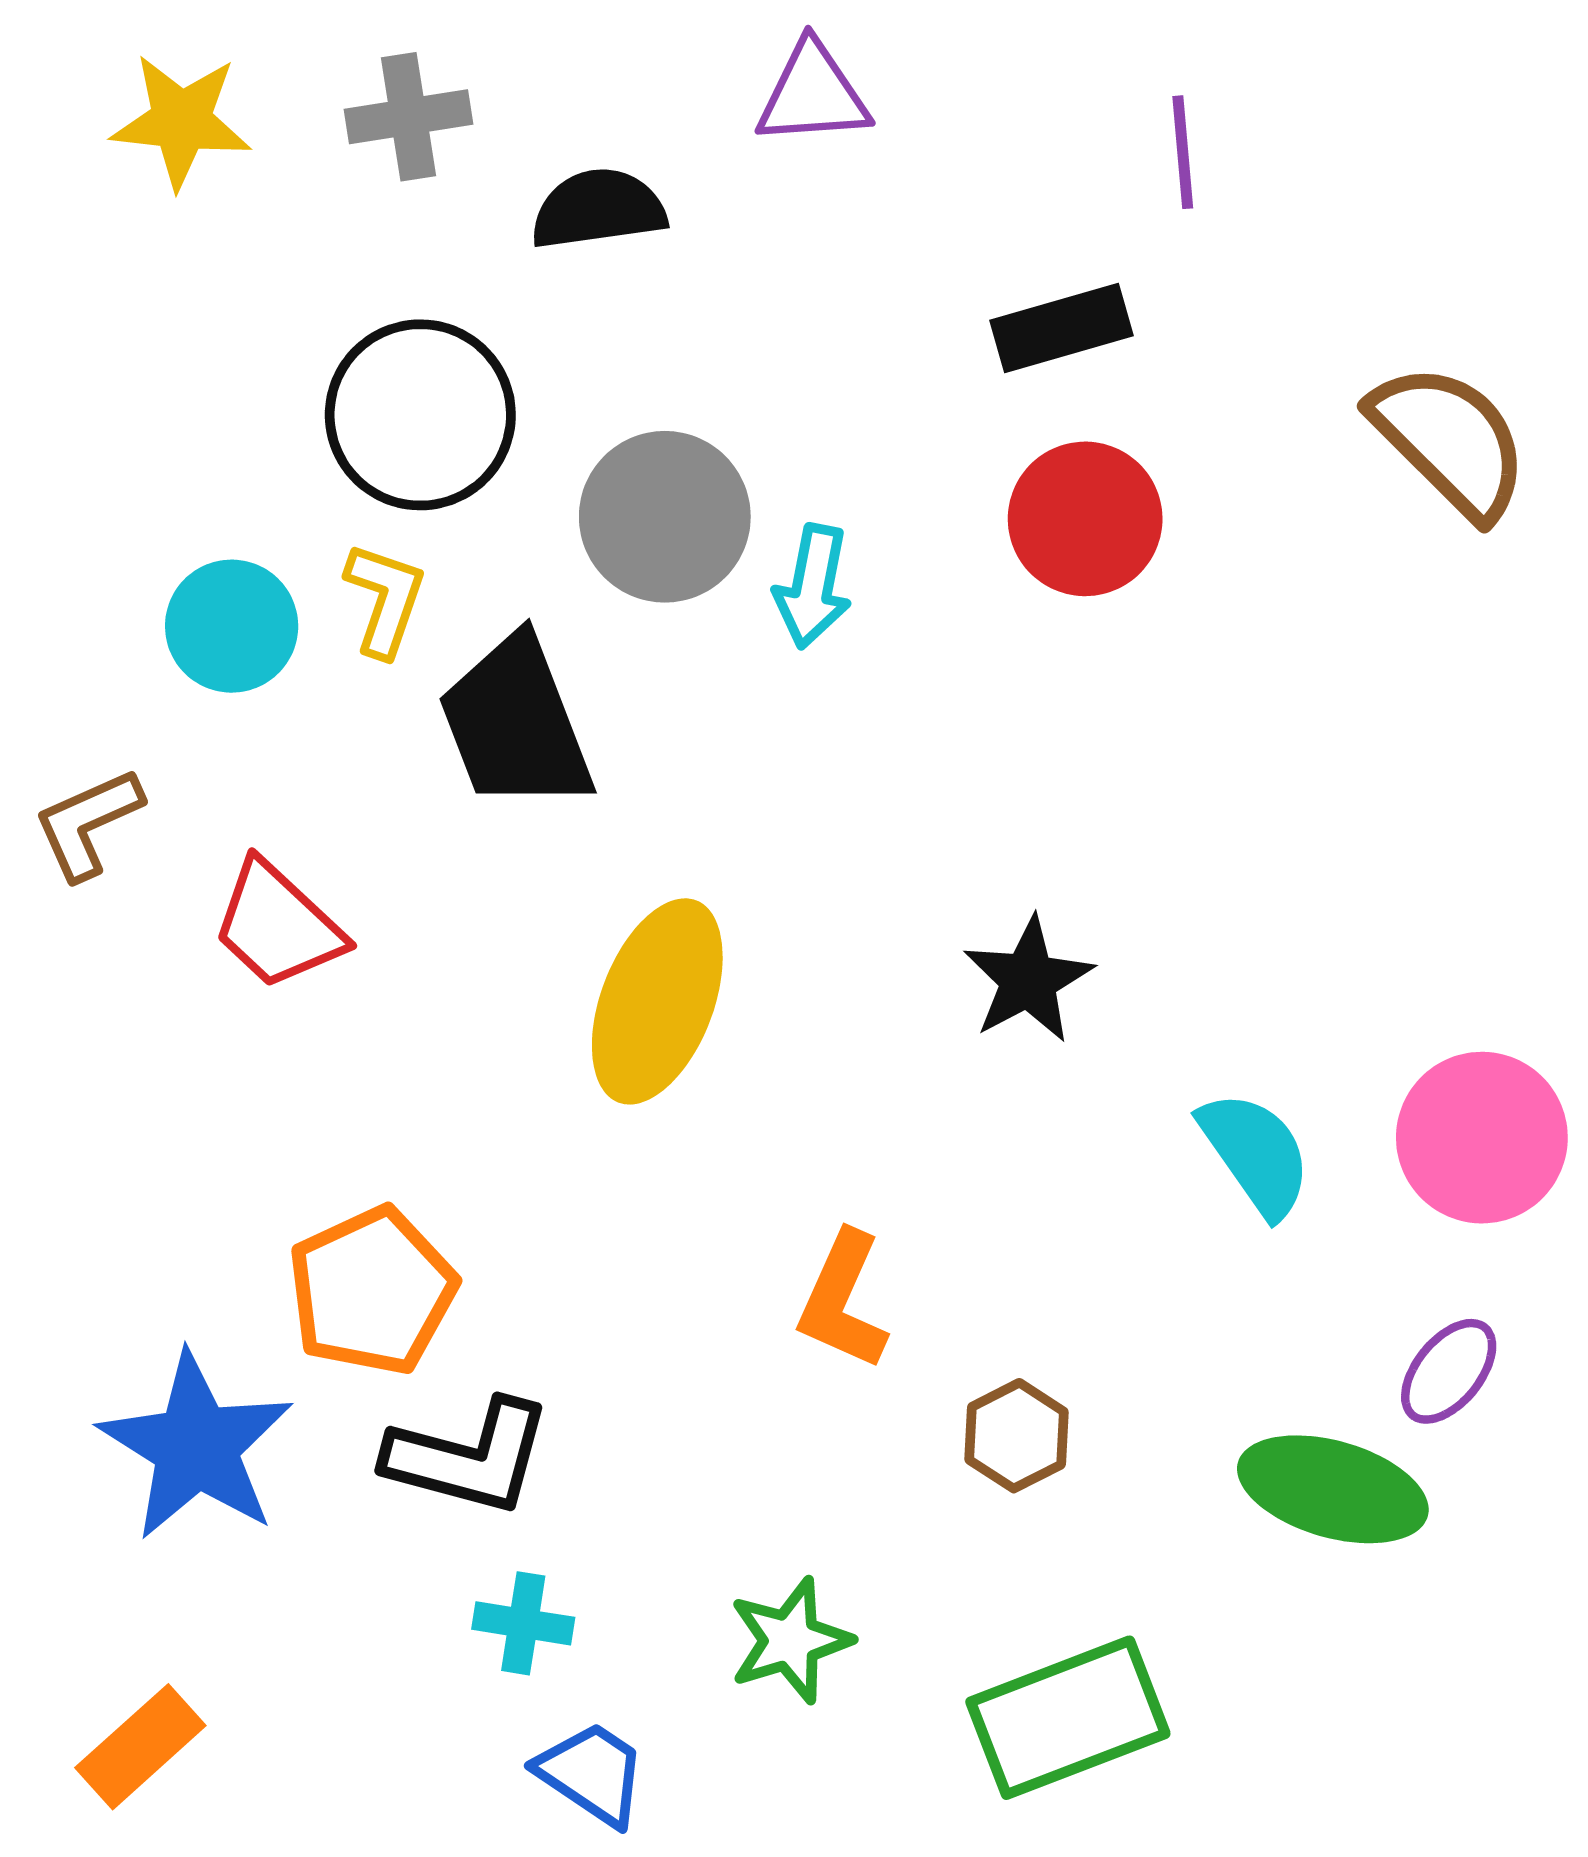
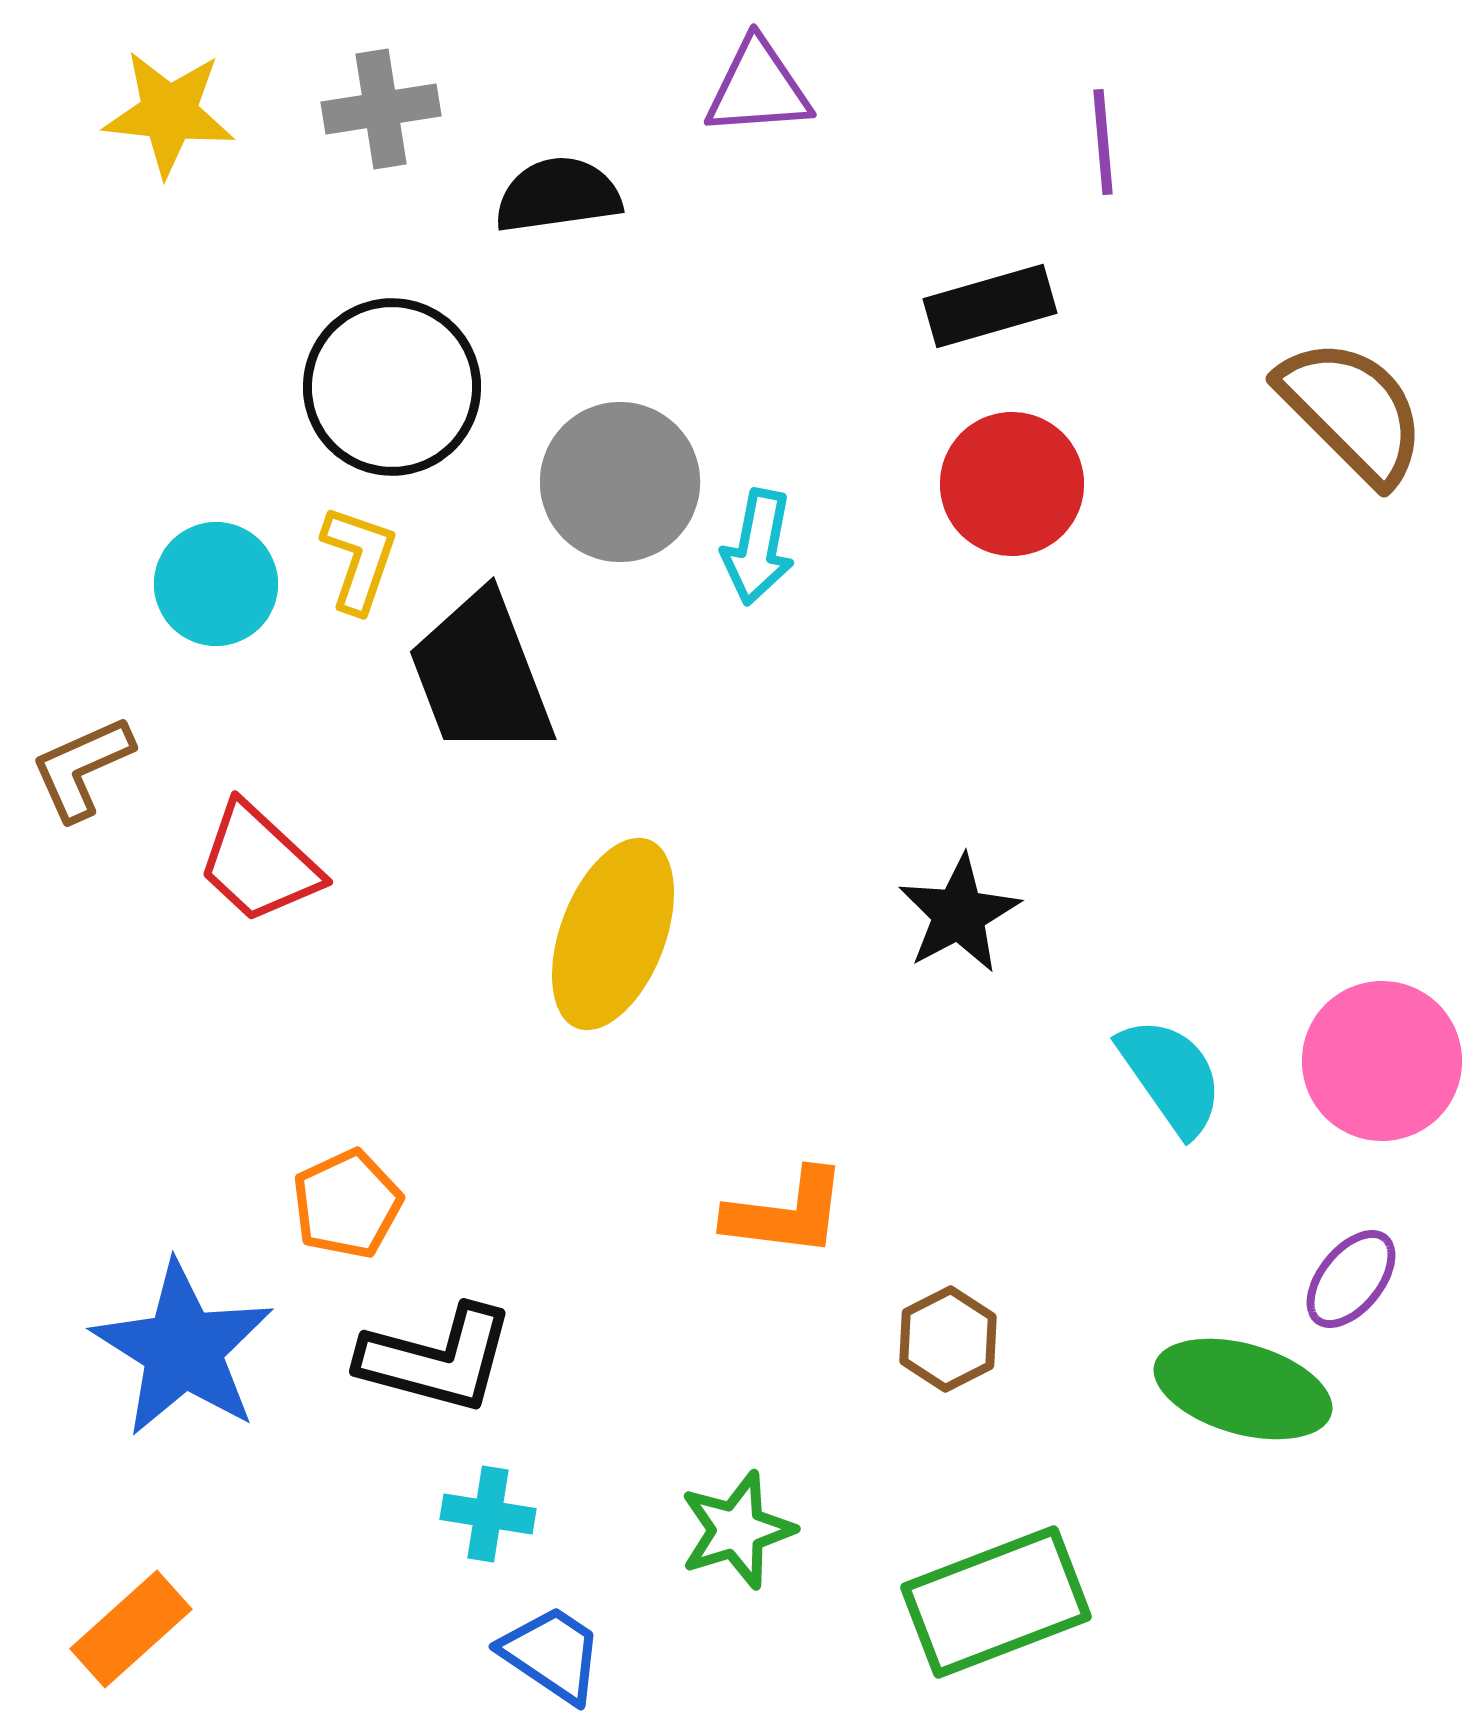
orange pentagon: (372, 1291) -> (347, 1204), size x0.7
orange L-shape: (843, 1301) -> (786, 1213), turned -107

